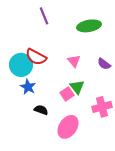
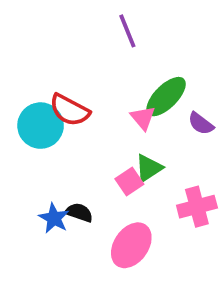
purple line: (44, 16) -> (127, 31), moved
green ellipse: (89, 26) -> (166, 97), moved, turned -35
blue star: (28, 87) -> (54, 218), moved
green triangle: (77, 87) -> (149, 168), turned 35

